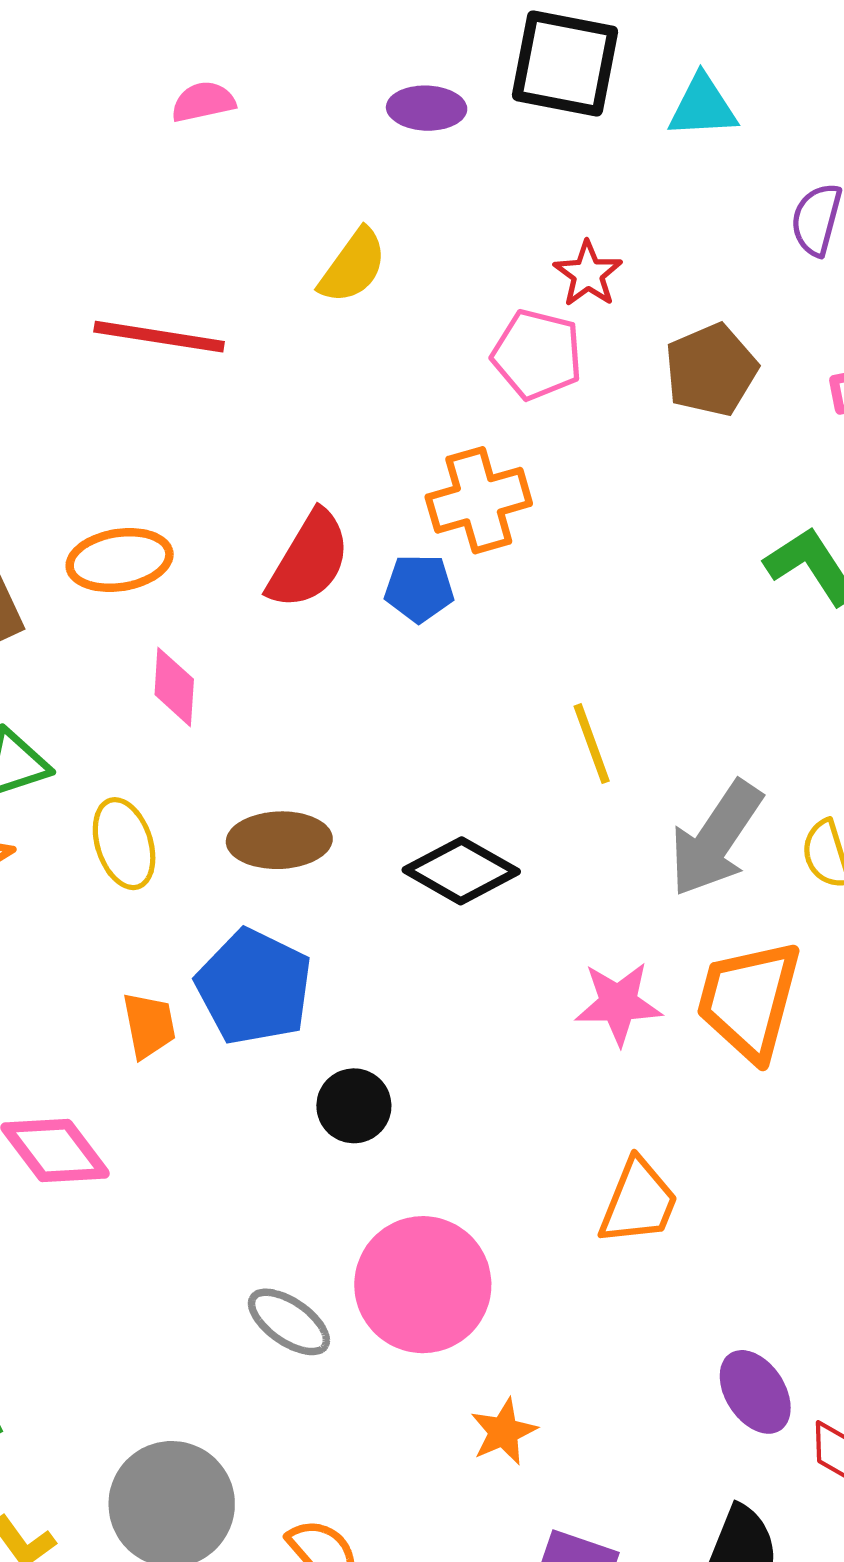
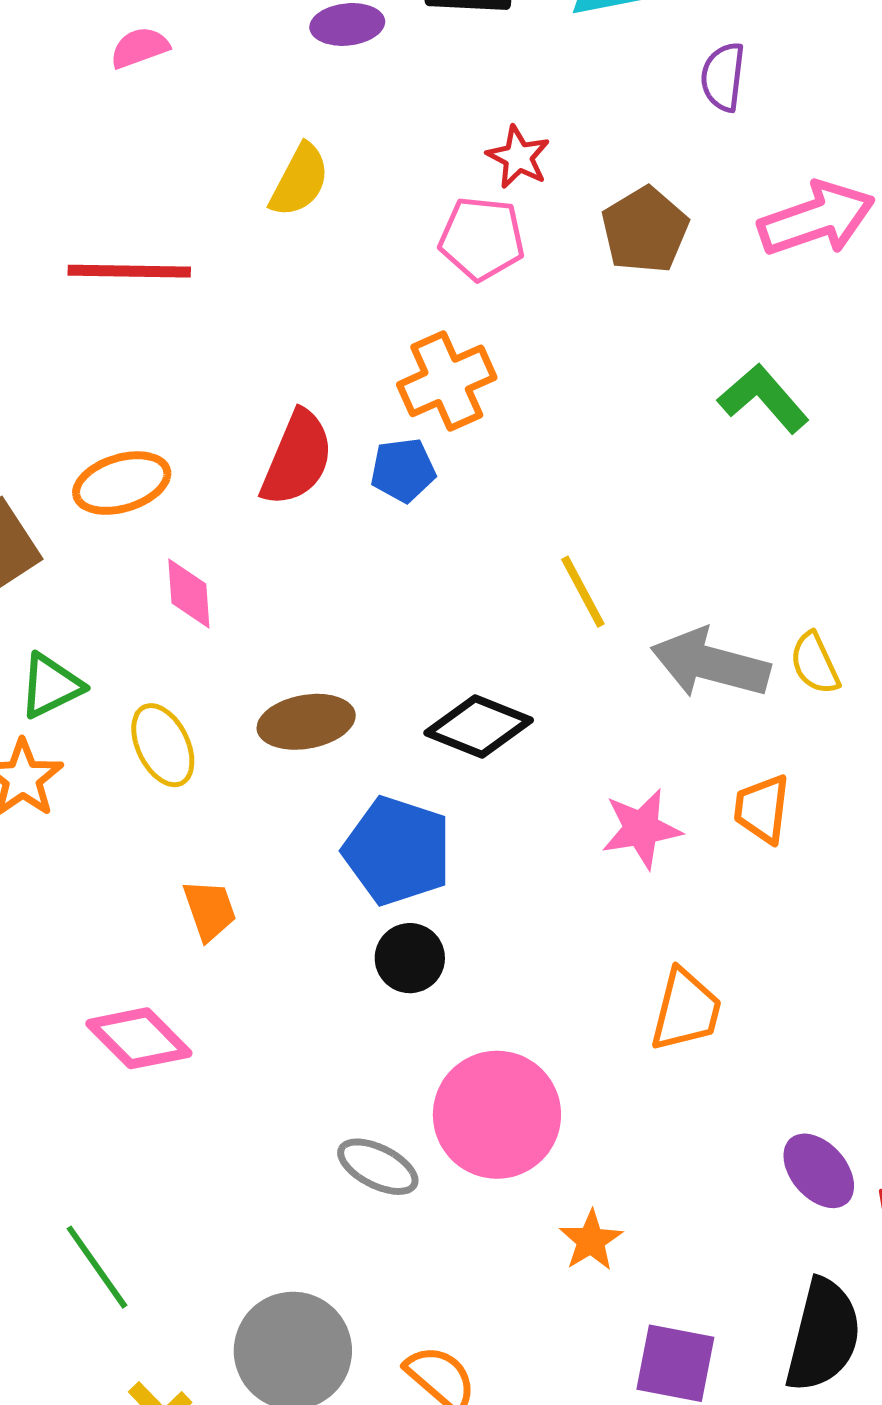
gray arrow: (716, 839) -> (710, 664), turned 79
blue pentagon: (254, 987) -> (397, 851), moved
orange trapezoid: (749, 1000) -> (762, 809), size x0.6

